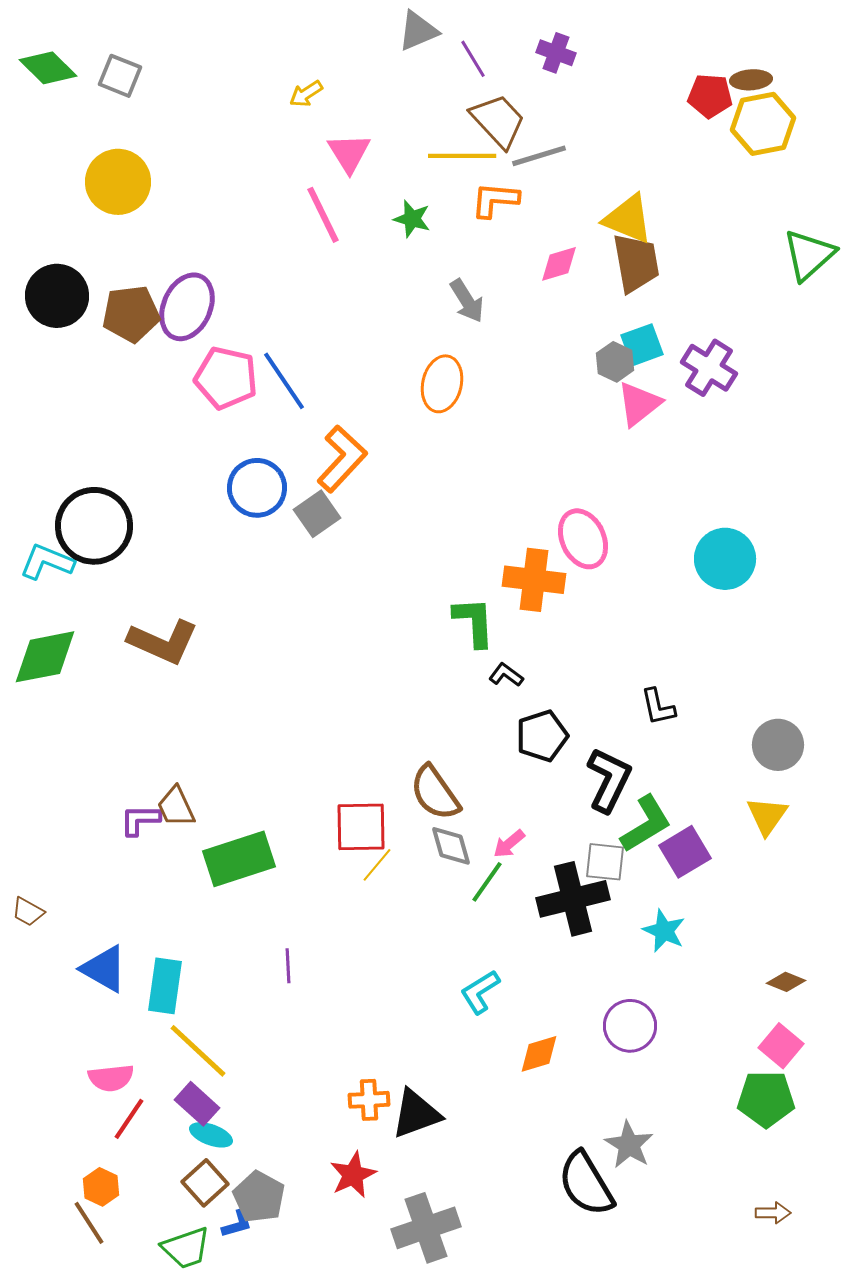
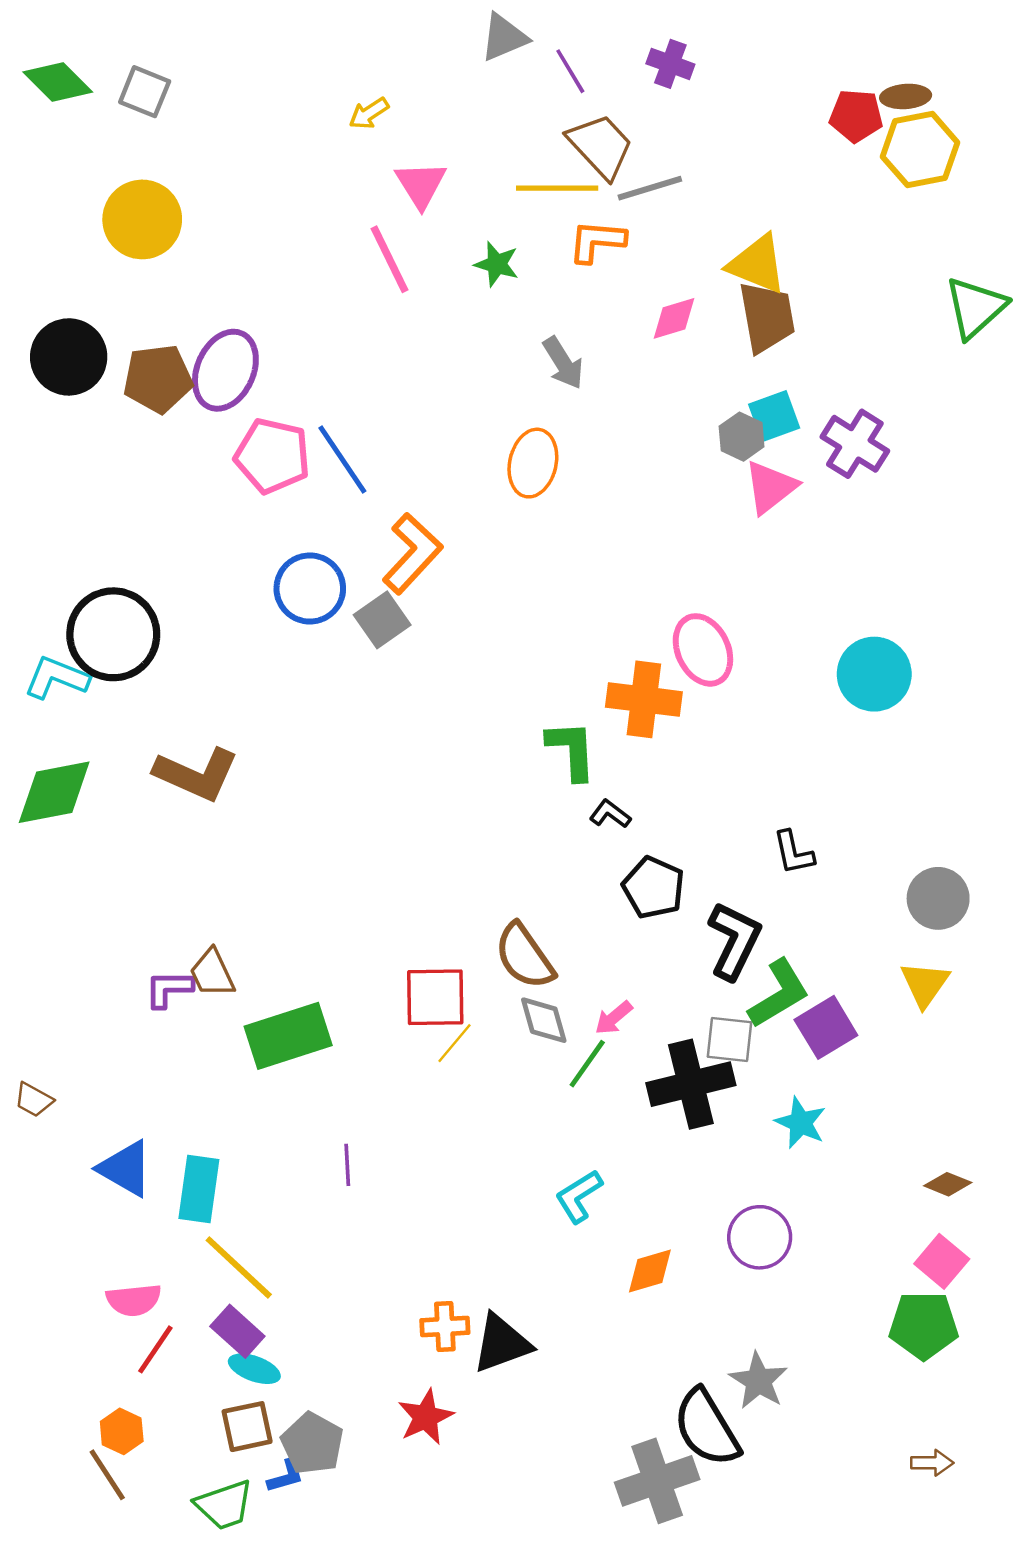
black pentagon: (542, 736) -> (654, 888), turned -30
brown square: (205, 1183) -> (247, 1427), turned 30
gray cross: (426, 1228) -> (657, 1481), moved

